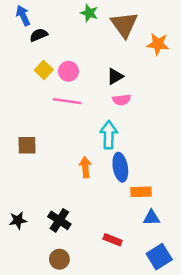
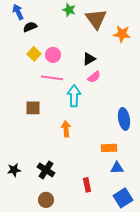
pink semicircle: (122, 100) -> (94, 77), turned -32
cyan arrow: (109, 135) -> (74, 96), moved
brown square: (27, 145) -> (33, 108), moved
blue ellipse: (120, 167) -> (124, 119), moved
red rectangle: (113, 240) -> (87, 185), turned 56

